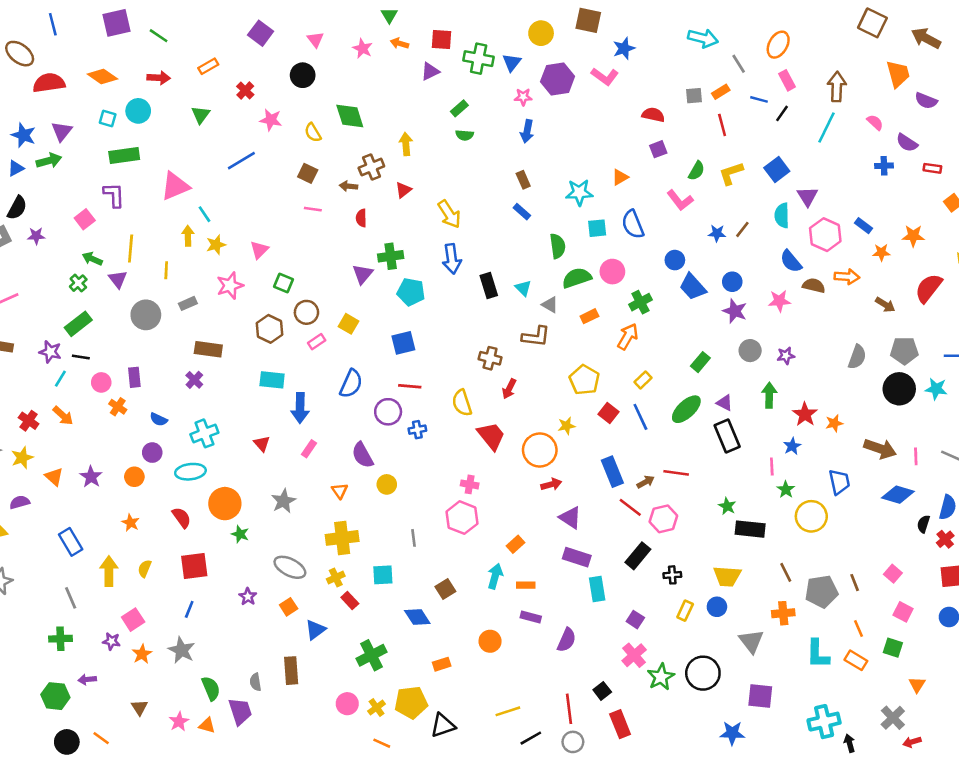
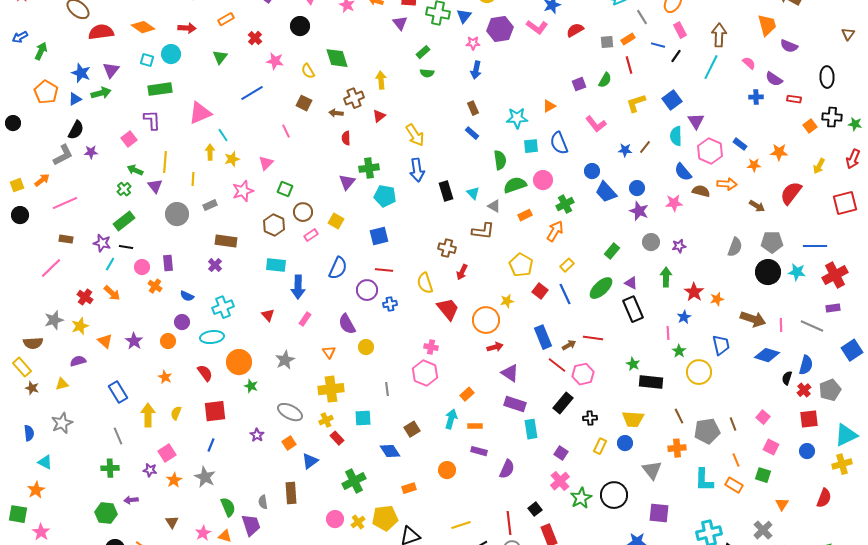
purple triangle: (430, 71) -> (400, 23), turned -42
red semicircle: (653, 115) -> (575, 30), moved, turned -42
green semicircle: (697, 171) -> (605, 80), moved
pink line: (313, 209) -> (286, 131), moved, turned 56

